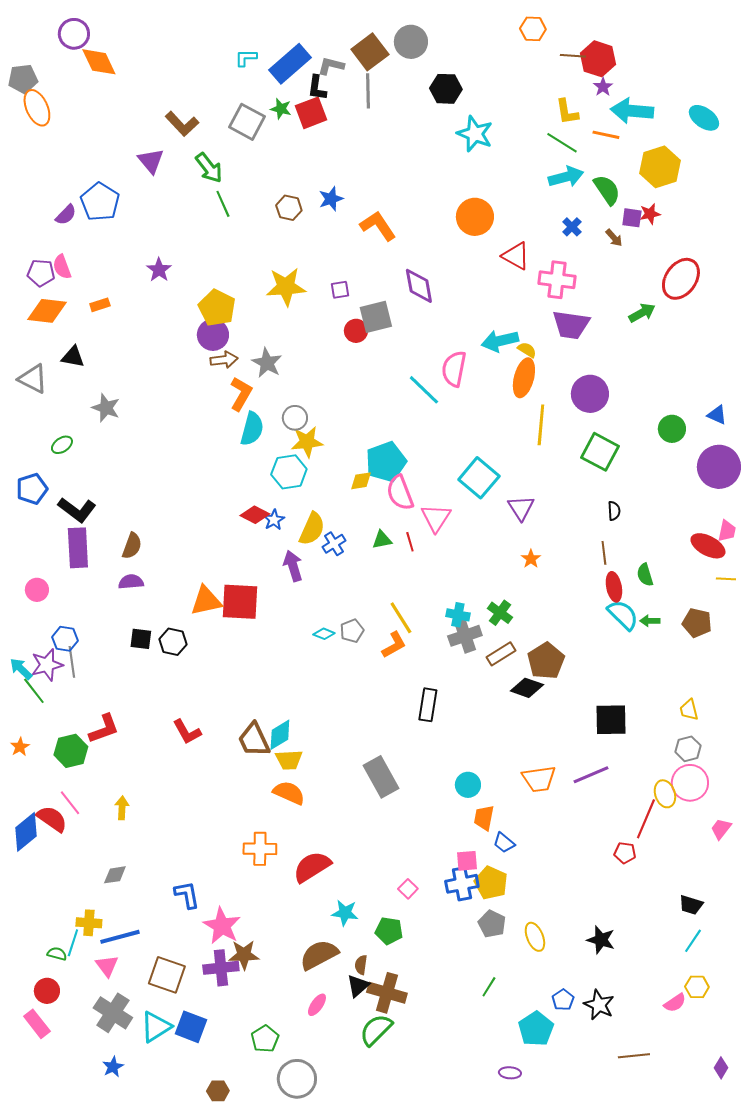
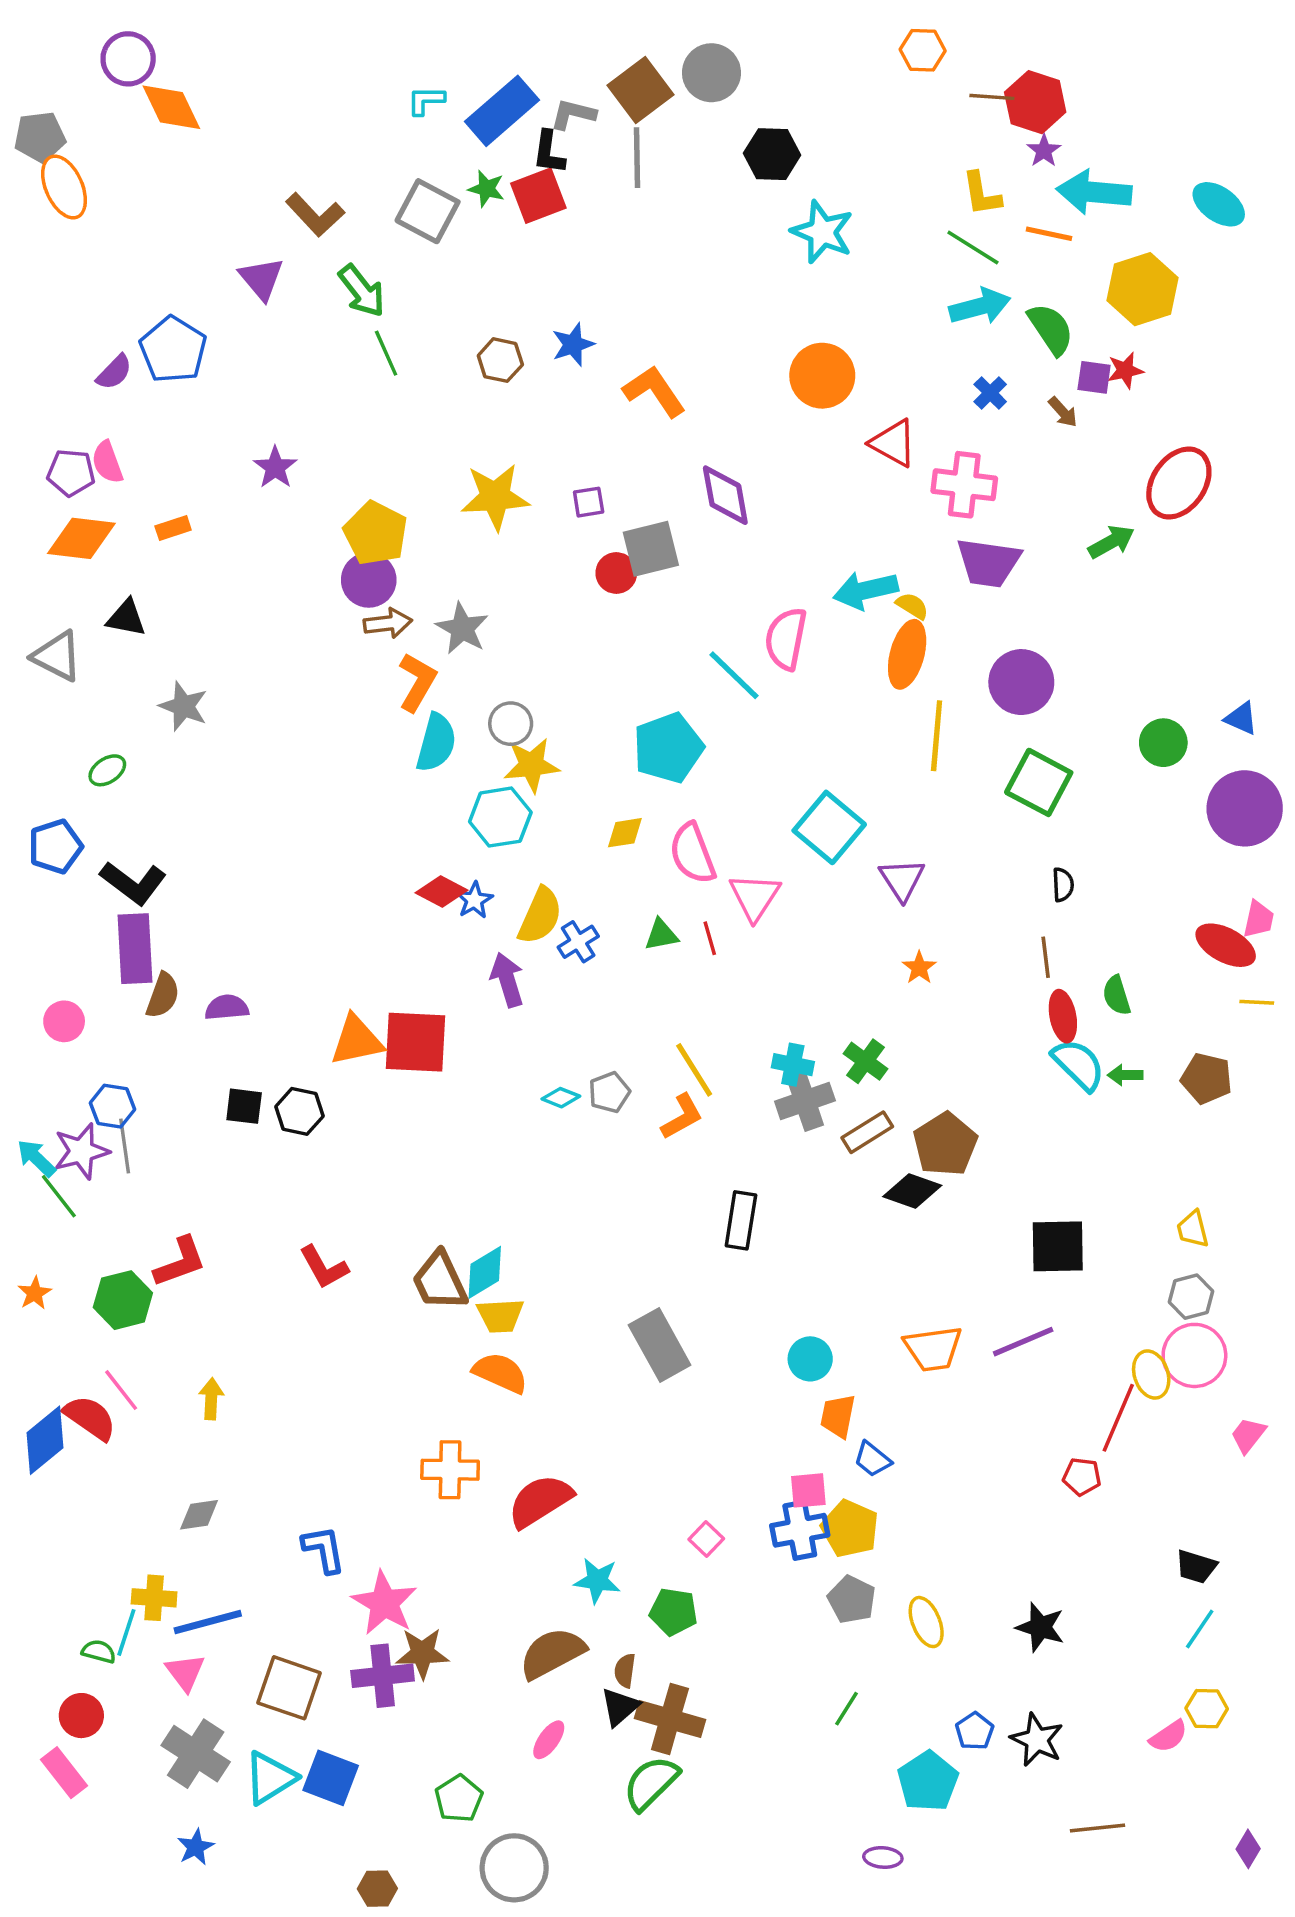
cyan pentagon: (386, 462) -> (668, 748), moved
brown semicircle: (132, 546) -> (163, 995), moved

